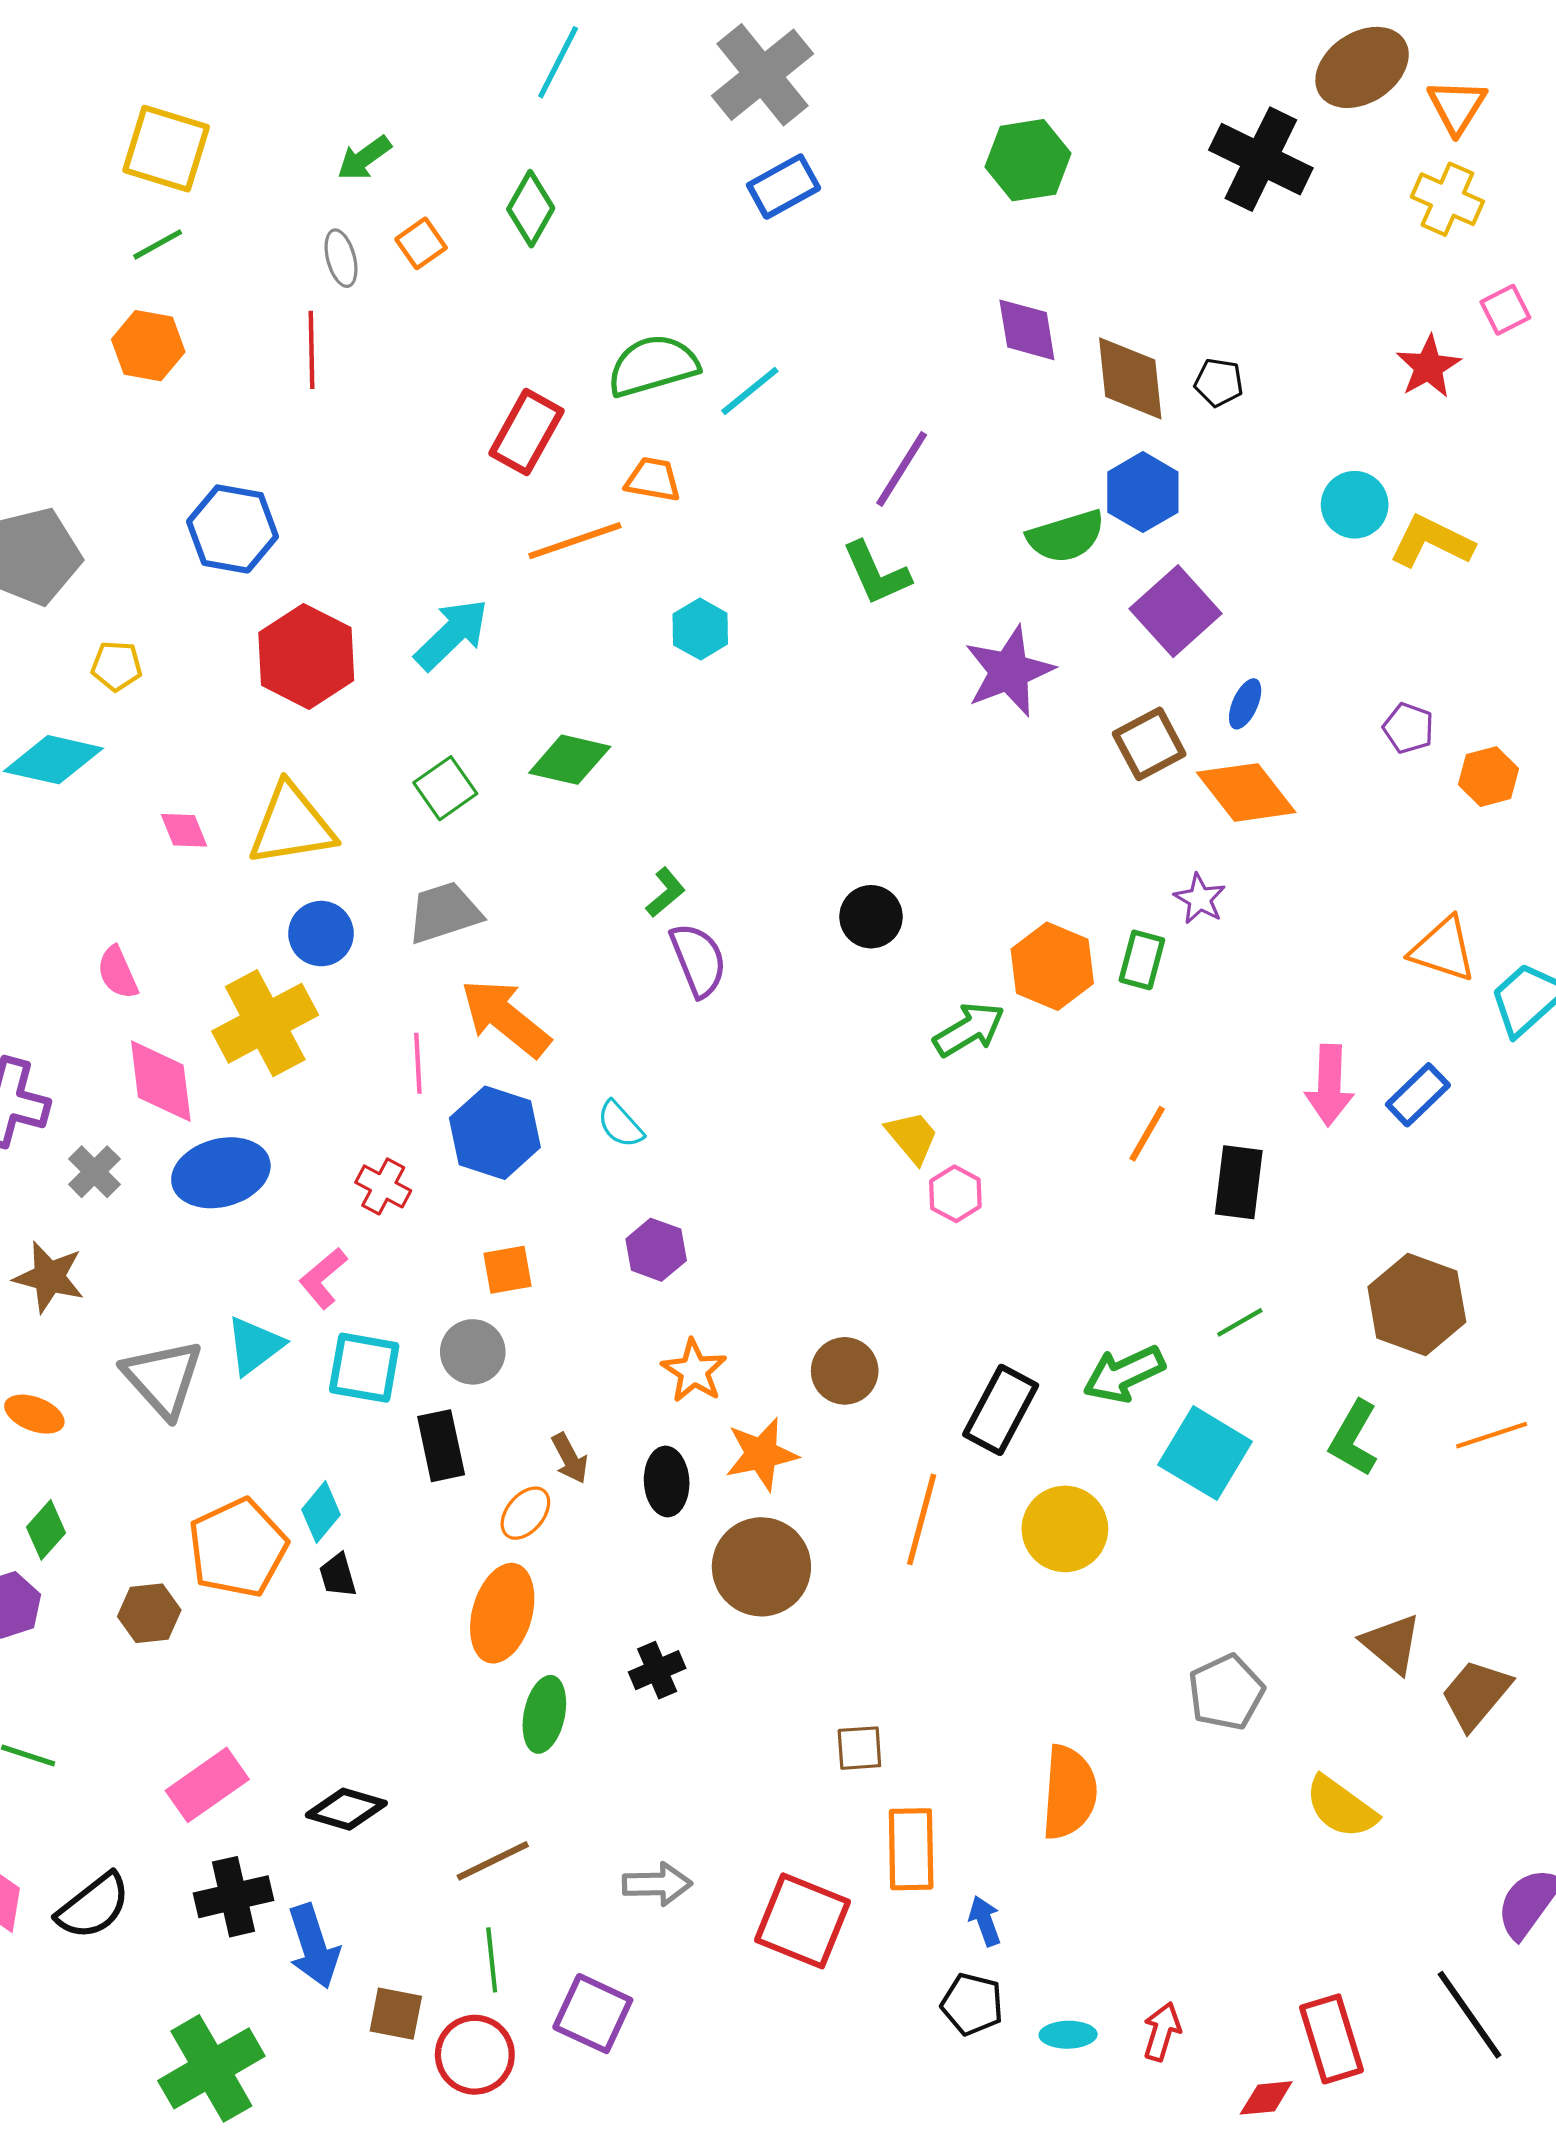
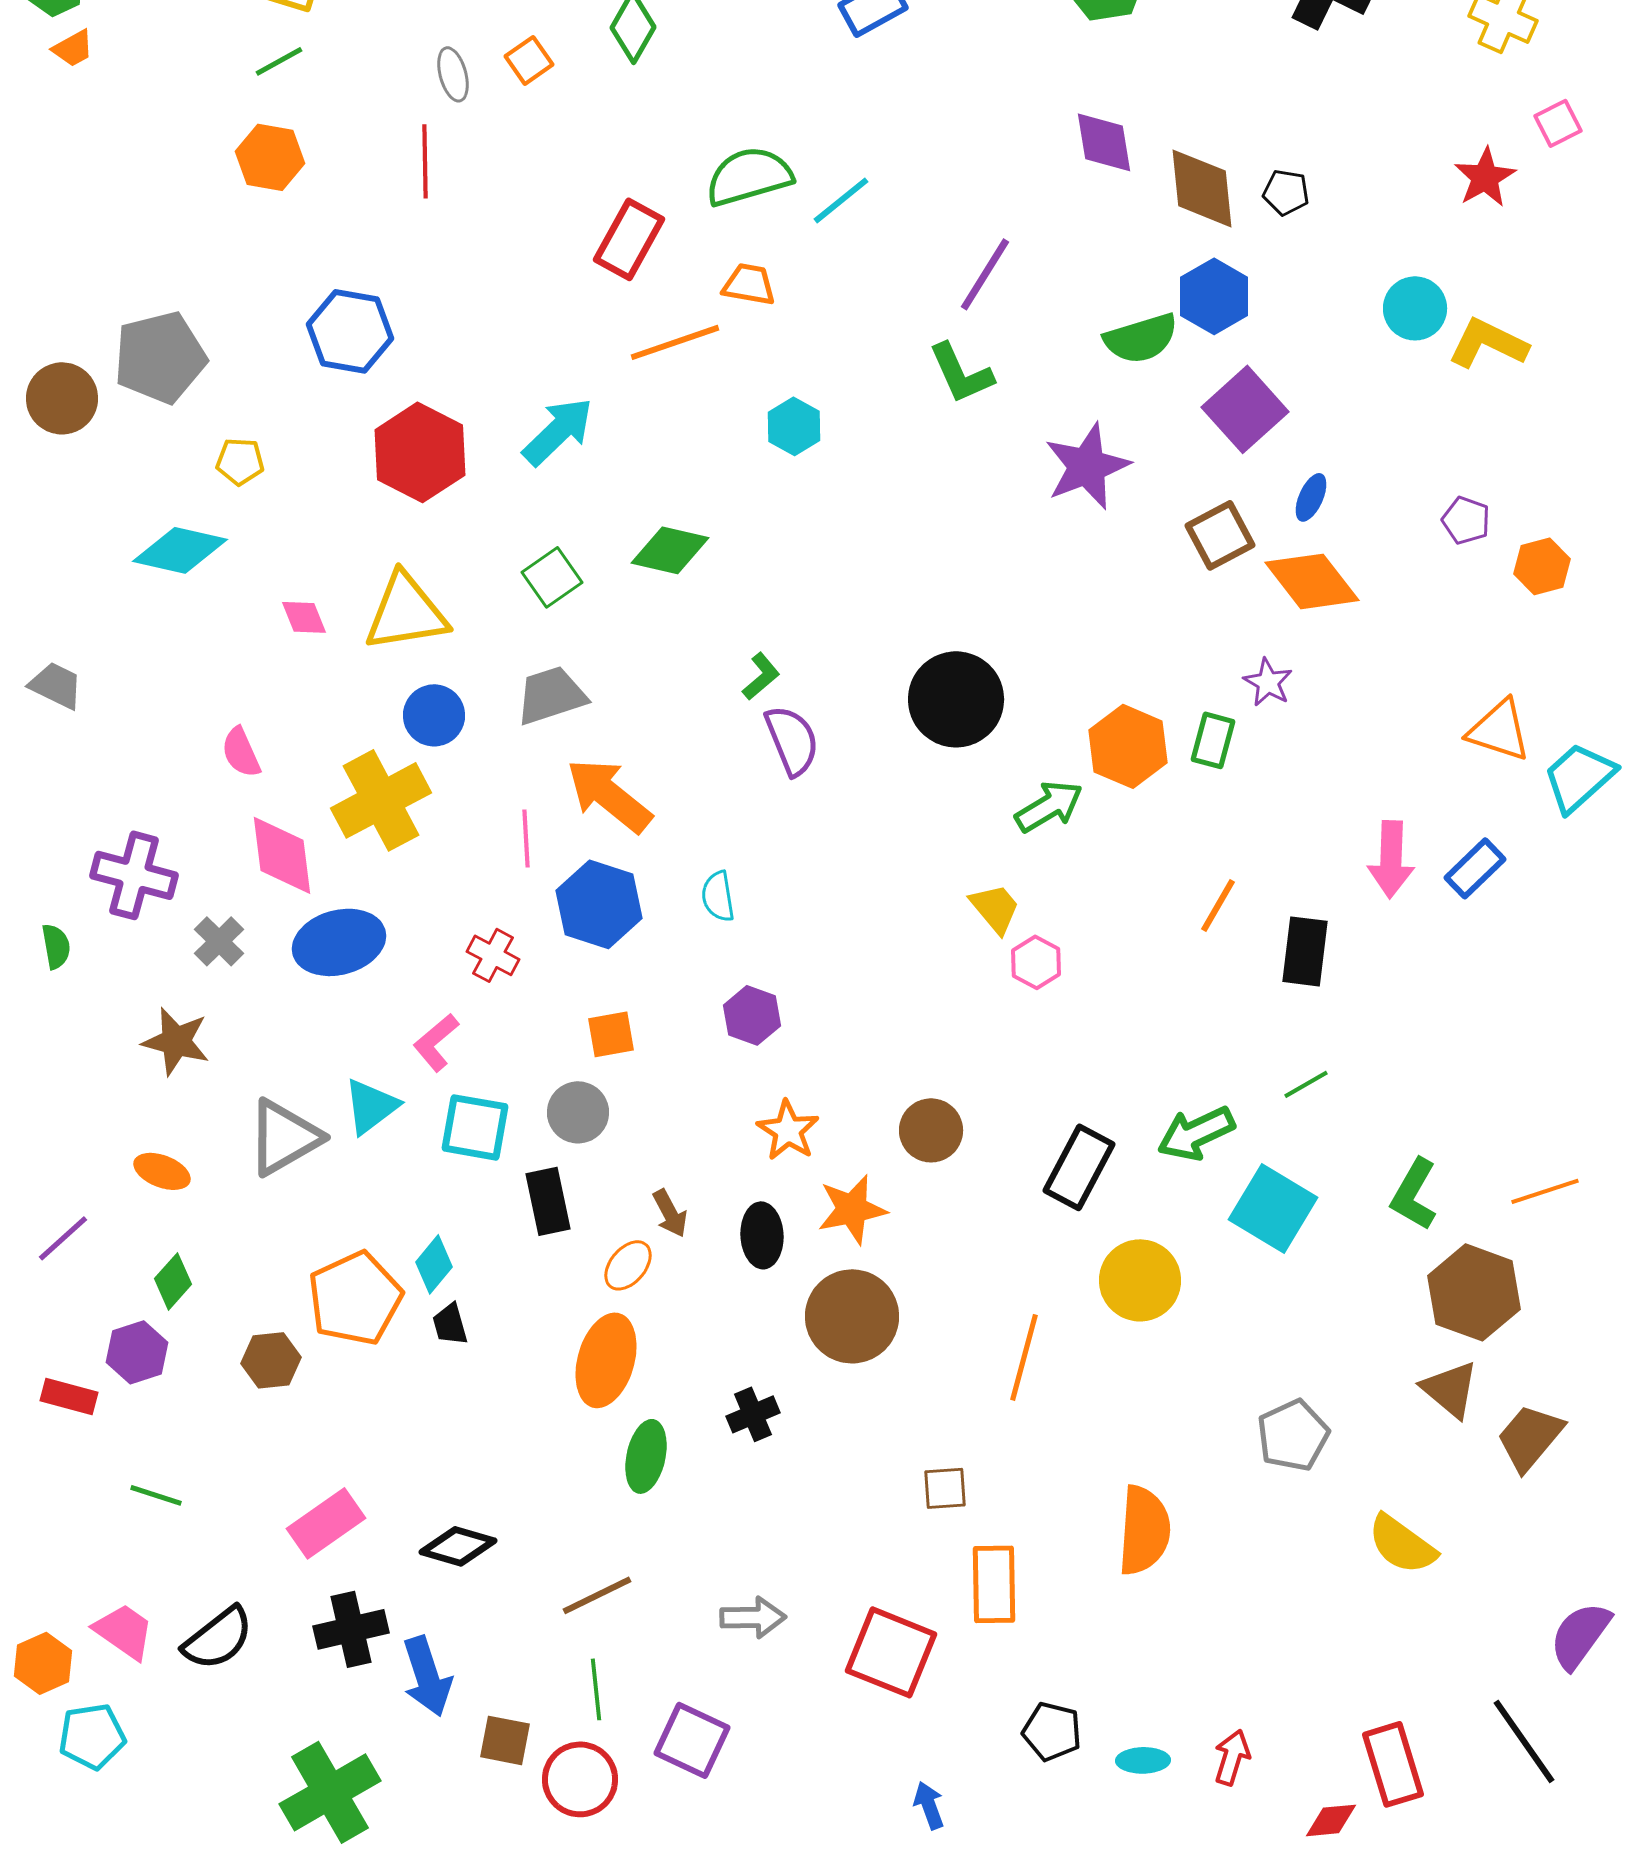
black circle: (871, 917) -> (956, 699), size x1.6
cyan semicircle: (620, 1124) -> (718, 896), turned 33
brown hexagon: (1417, 1304) -> (1474, 1292), moved
gray triangle: (163, 1378) -> (284, 1137), turned 42
orange line: (922, 1519) -> (1024, 1357), moved
blue arrow: (985, 1921) -> (929, 1805), moved

